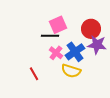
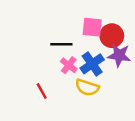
pink square: (58, 25) -> (92, 27), moved, turned 30

